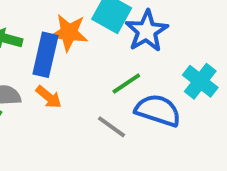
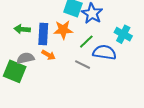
orange star: (69, 33) -> (63, 30), moved

